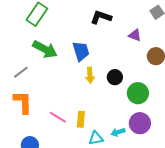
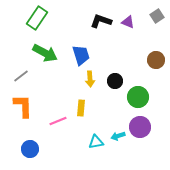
purple triangle: (135, 35) -> (128, 22), moved
pink line: (58, 117) -> (58, 121), turned -54
yellow rectangle: (81, 119) -> (81, 108), moved

